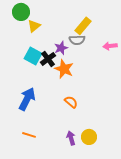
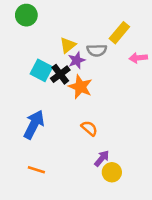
yellow triangle: (34, 26) -> (68, 45), moved
yellow rectangle: (83, 26) -> (119, 33), moved
purple arrow: (71, 138) -> (102, 158), moved, turned 56

